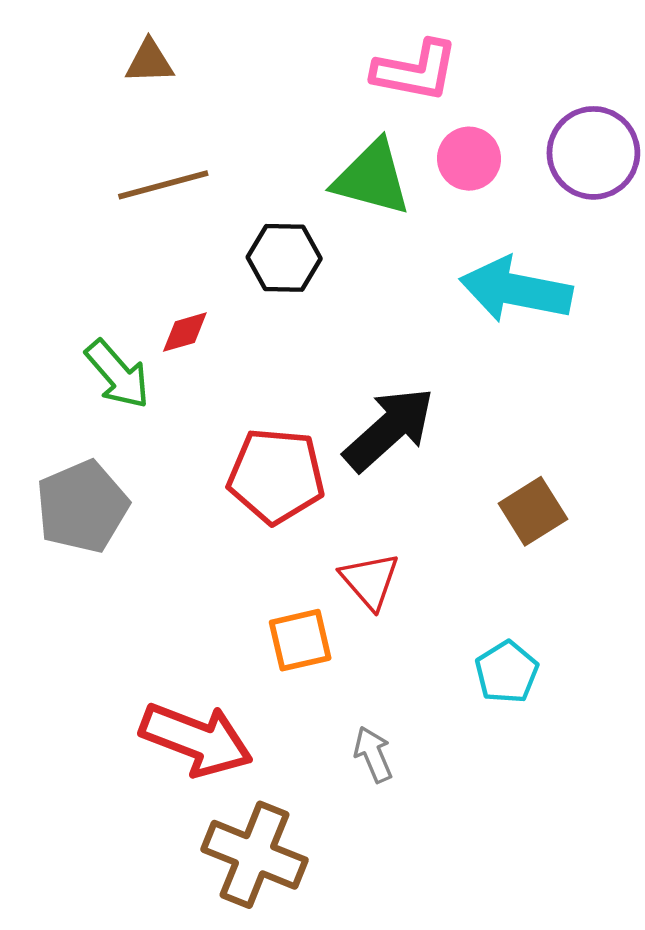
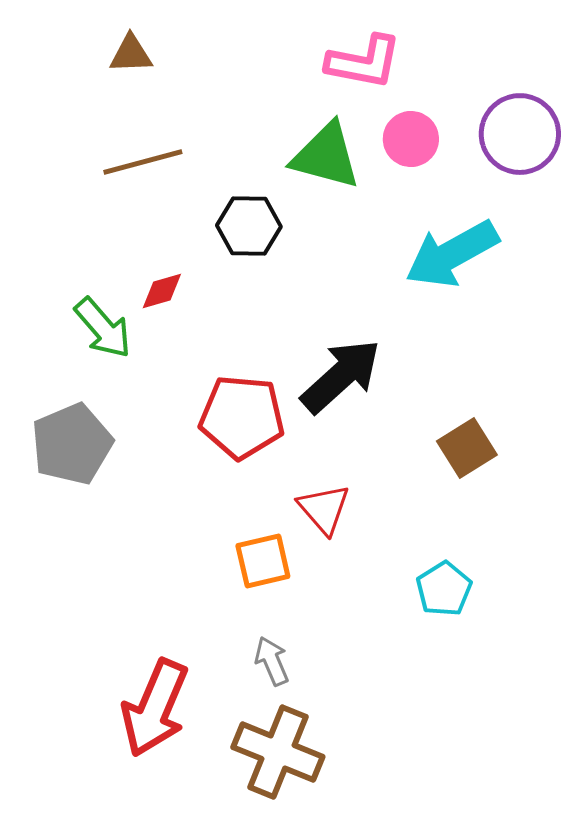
cyan arrow: (516, 290) -> (452, 254), turned -40
red arrow: (196, 739) -> (155, 708), moved, turned 92
gray arrow: (373, 754) -> (272, 661), moved
brown cross: (254, 855) -> (278, 752), moved

